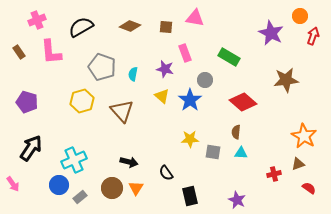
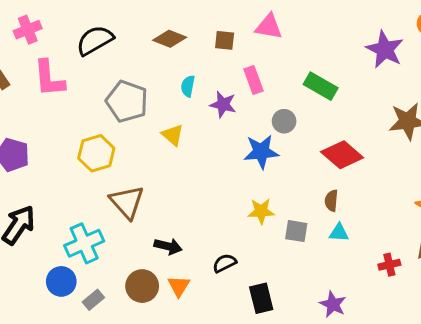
cyan semicircle: (133, 74) -> (188, 86), moved
yellow triangle: (162, 96) -> (173, 135), moved
blue star: (190, 100) -> (261, 152), turned 30
brown triangle: (122, 111) -> (127, 202), moved
black semicircle: (166, 173) -> (225, 263), turned 98

